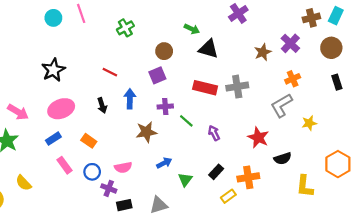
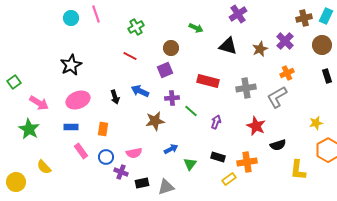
black triangle: (208, 49) -> (228, 46), moved
red line: (110, 72) -> (130, 56), moved
gray cross: (237, 87) -> (246, 88), moved
blue arrow: (130, 99) -> (140, 91), turned -66
yellow star: (309, 123) -> (316, 123), moved
purple arrow: (214, 133) -> (216, 122), turned 48
blue rectangle: (53, 139) -> (71, 127), turned 32
orange rectangle: (89, 141) -> (103, 129), turned 64
black rectangle: (216, 172) -> (218, 157), turned 64
black rectangle: (124, 205) -> (142, 183), moved

